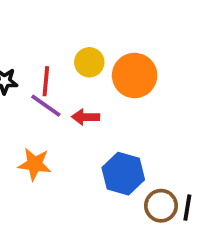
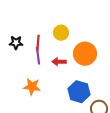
orange circle: (135, 75) -> (85, 54), moved
purple line: (46, 106) -> (38, 56), turned 48

